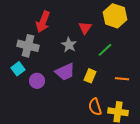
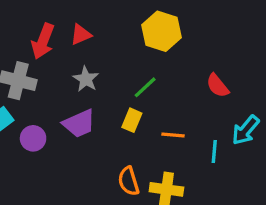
red triangle: (85, 28) -> (81, 35), moved, turned 32
yellow rectangle: (90, 76) -> (132, 120), moved

